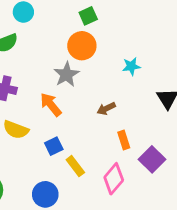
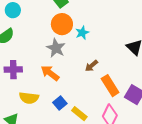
cyan star: (131, 66) -> (82, 33), moved
orange rectangle: (124, 140) -> (110, 86), size x1.5

